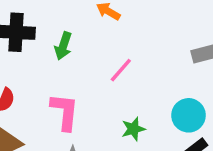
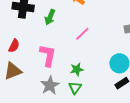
green star: (133, 129) -> (77, 69), moved

